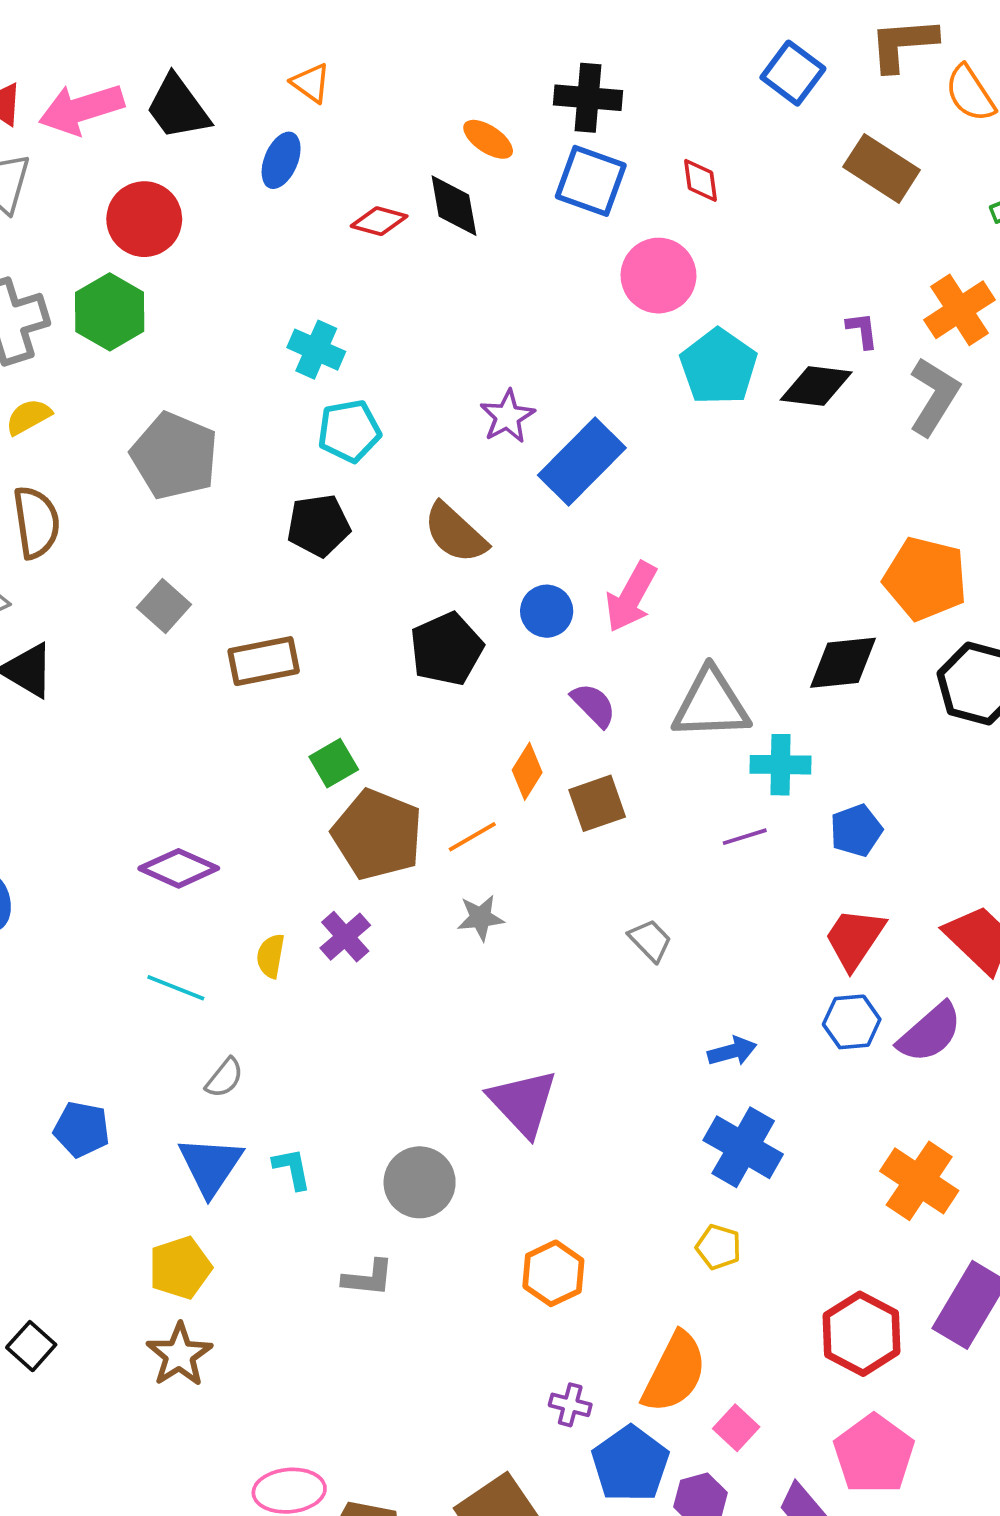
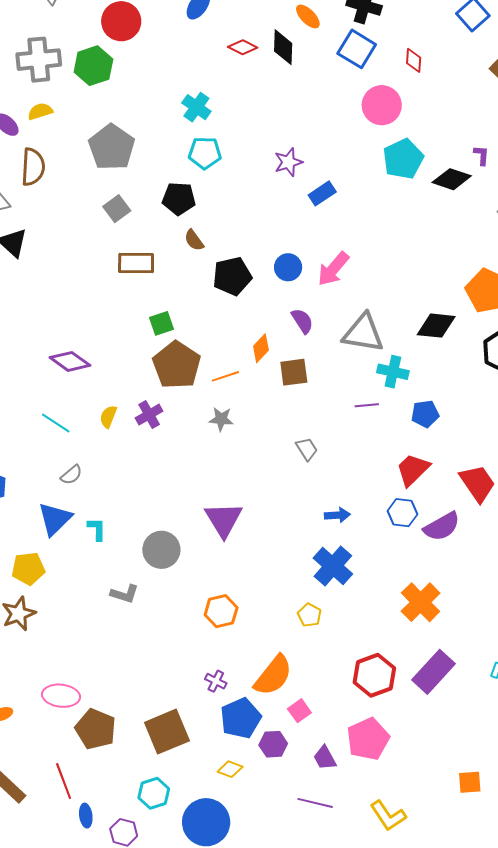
blue rectangle: (582, 462) -> (322, 193), size x0.6
brown semicircle: (455, 533) -> (194, 240), moved, size x0.6
gray square: (164, 606) -> (117, 209), moved

